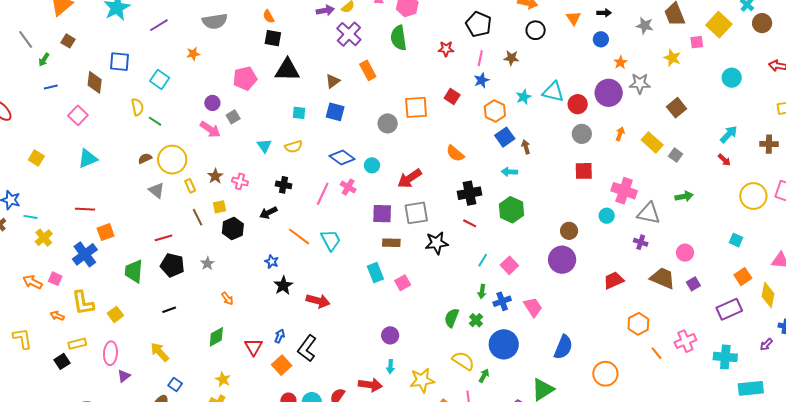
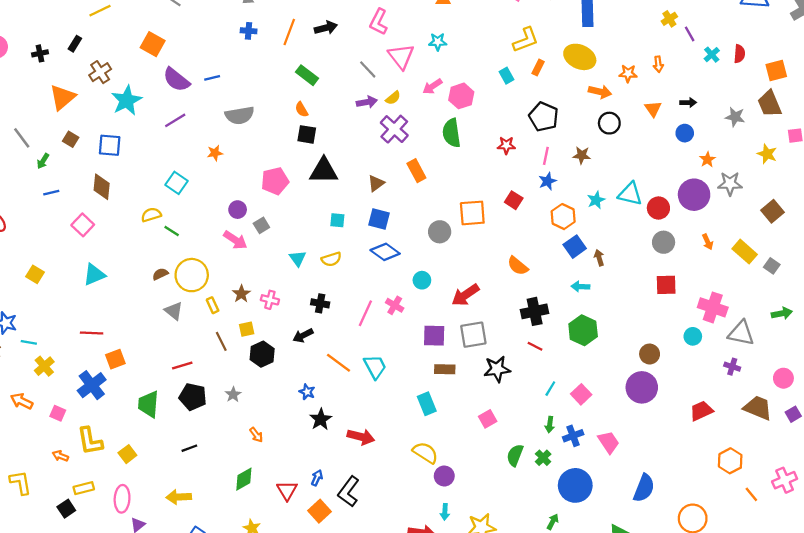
blue square: (120, 62) -> (110, 145), moved
yellow semicircle: (137, 107) -> (151, 215), turned -96
orange arrow: (620, 134) -> (708, 242), turned 136
blue diamond: (342, 158) -> (385, 252), moved
orange arrow: (32, 282) -> (22, 401), moved
pink square: (403, 283) -> (488, 419), moved
yellow arrow: (160, 352) -> (179, 497), turned -50
yellow semicircle: (463, 361) -> (425, 453), moved

